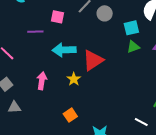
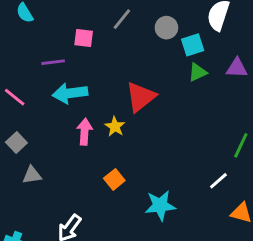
gray circle: (105, 13) -> (166, 28), moved
cyan arrow: (64, 50) -> (70, 93), moved
pink arrow: (42, 81) -> (85, 132), moved
white line: (141, 122) -> (218, 181), turned -64

